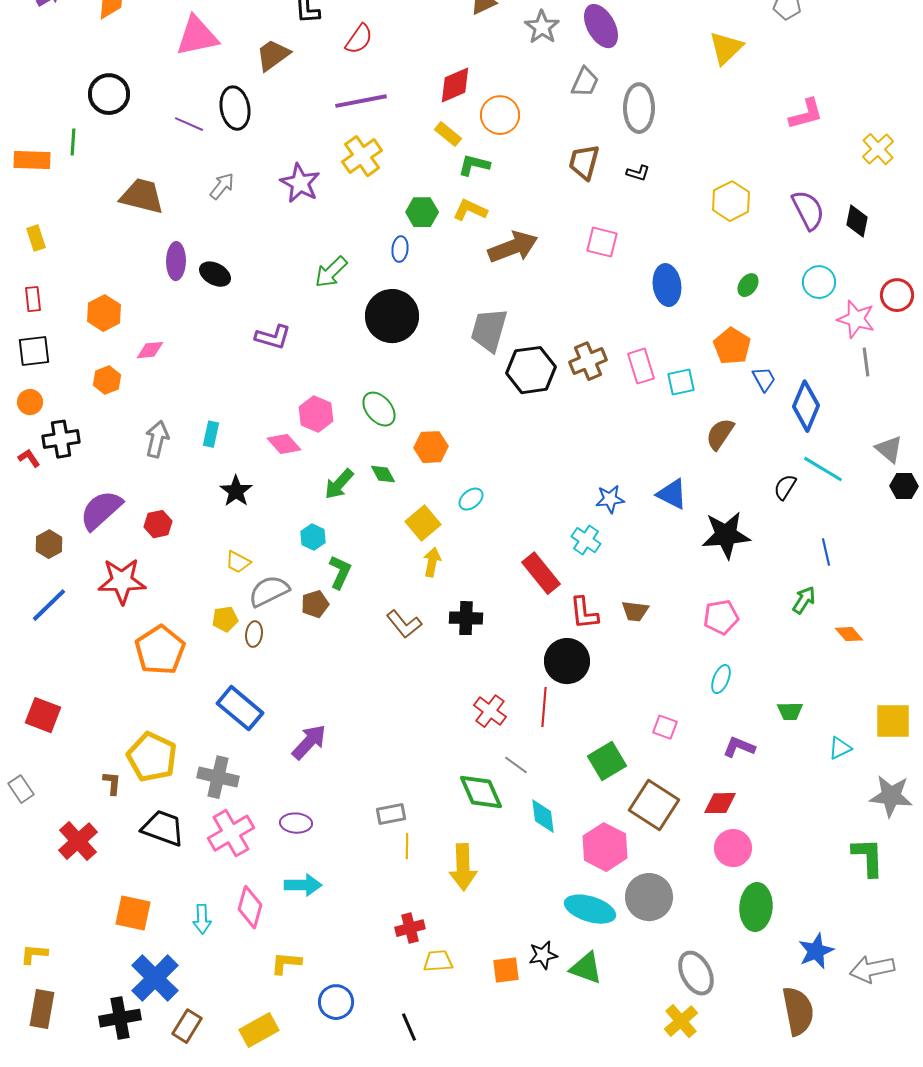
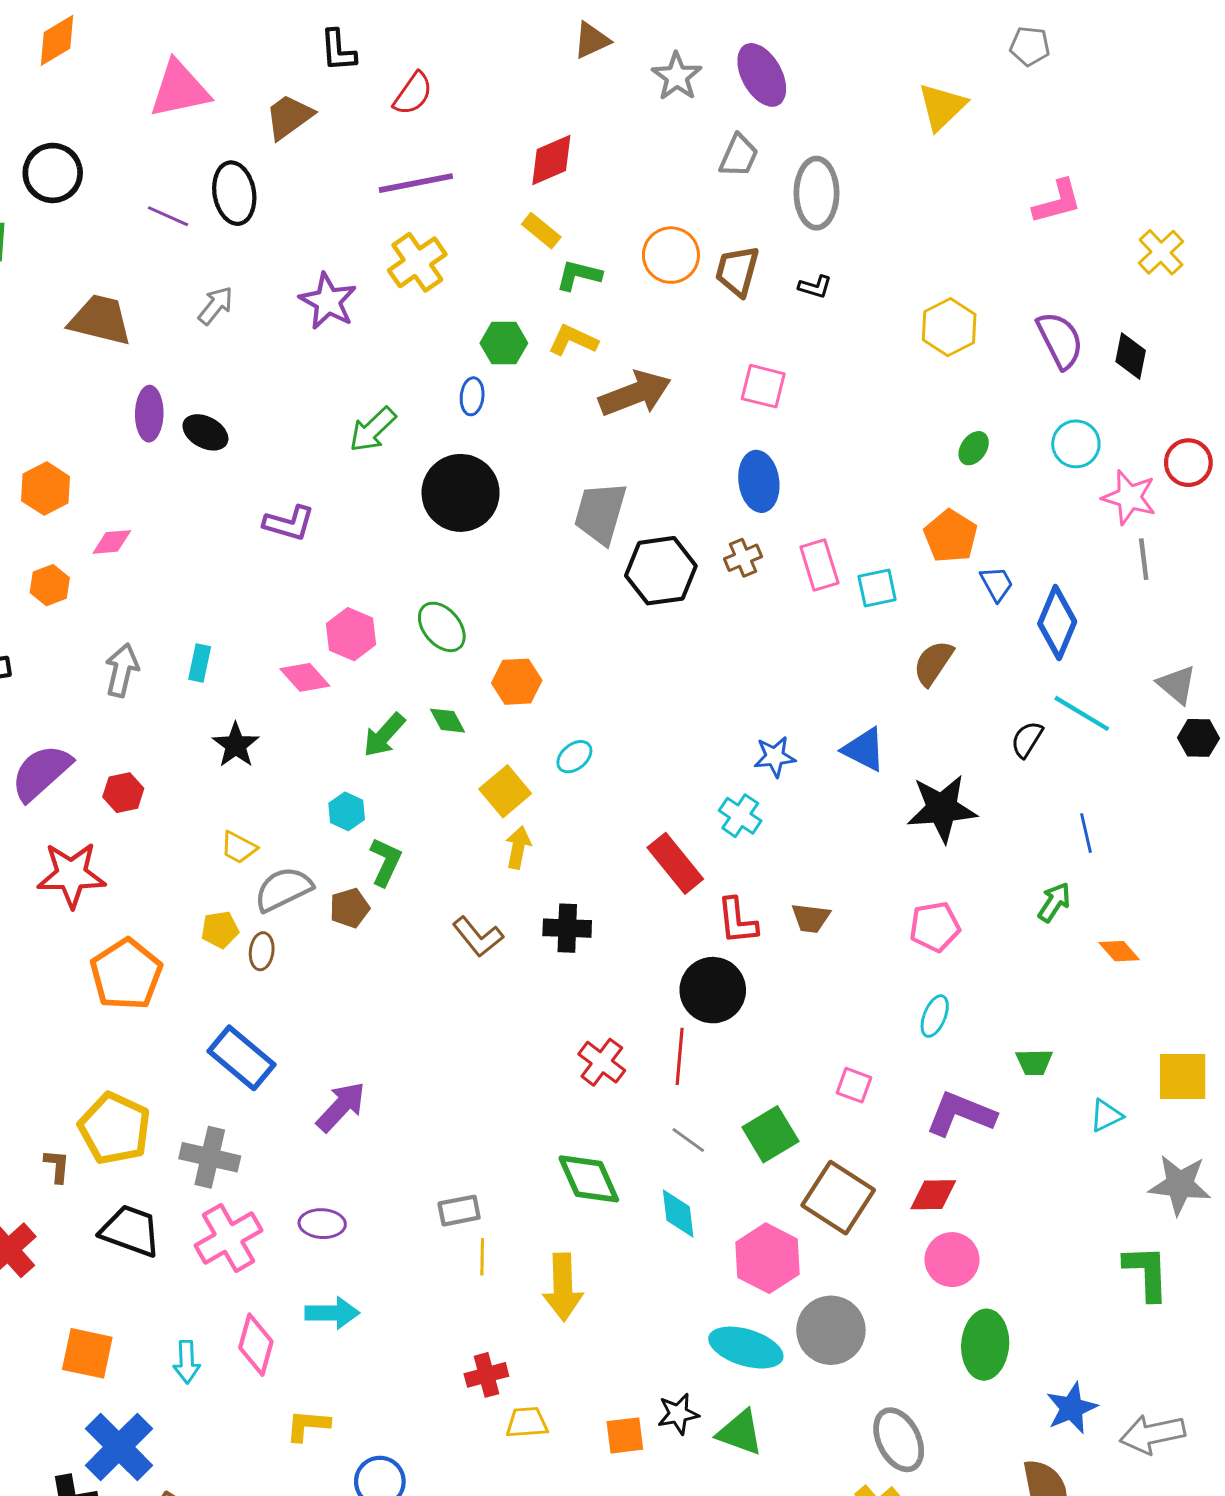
orange circle: (500, 115) -> (671, 255), moved
blue ellipse: (667, 285) -> (759, 481), moved
brown cross: (588, 361) -> (743, 558), size x0.7
purple L-shape: (739, 747) -> (961, 1114), size x1.5
gray line: (516, 765) -> (688, 1140), moved

